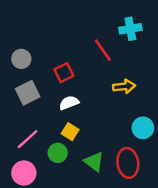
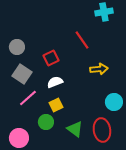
cyan cross: (130, 29) -> (104, 12), moved
gray square: (28, 93) -> (22, 74), turned -30
yellow square: (70, 132) -> (56, 105), turned 32
pink line: (28, 139) -> (28, 98), moved

